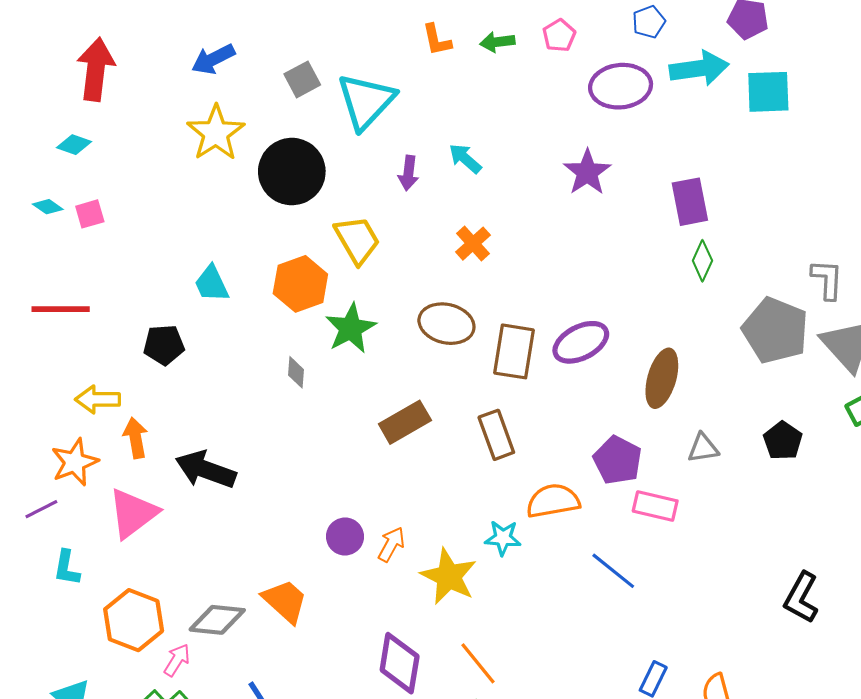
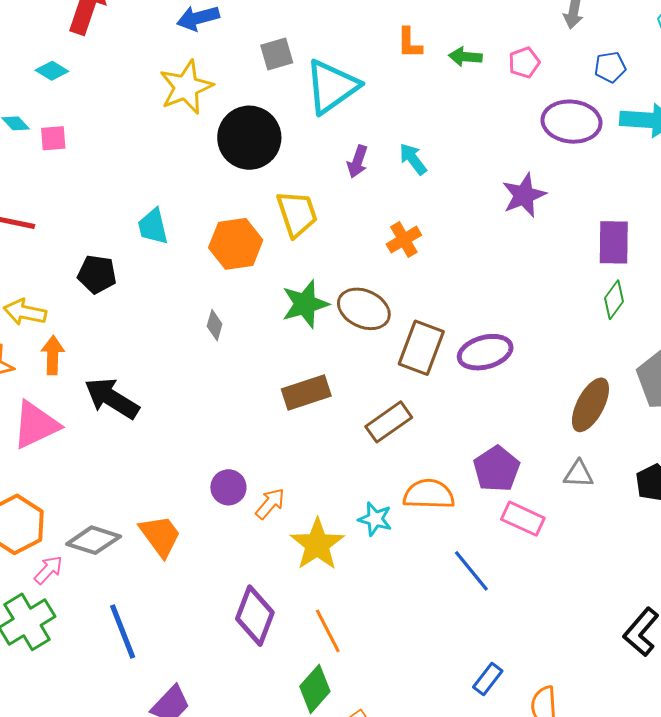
green star: (351, 328) -> (305, 304), moved
brown ellipse: (662, 378) -> (590, 405), moved
brown rectangle: (496, 435) -> (389, 422), turned 63

